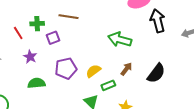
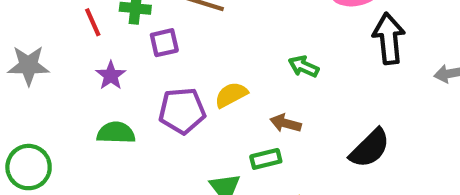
green arrow: (120, 40) -> (304, 67), size x0.6
brown arrow: (126, 69) -> (286, 123), moved, turned -120
yellow semicircle: (93, 71) -> (231, 95), moved

